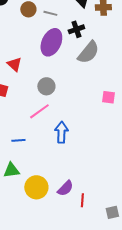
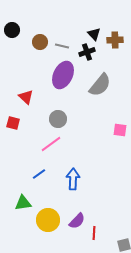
black cross: (76, 29) -> (87, 52), moved
blue arrow: (61, 132) -> (73, 179), moved
blue line: (18, 140) -> (39, 174), moved, turned -32

